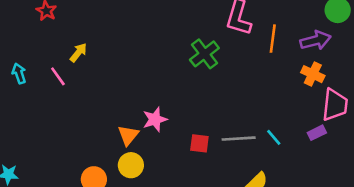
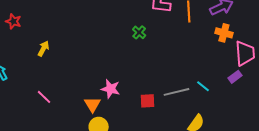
green cross: (204, 54) -> (139, 32), size x0.6
pink line: (58, 76) -> (44, 97), moved
pink star: (155, 119) -> (111, 89), turned -30

